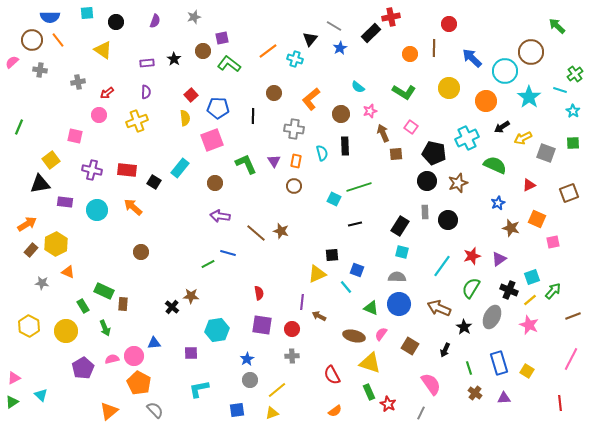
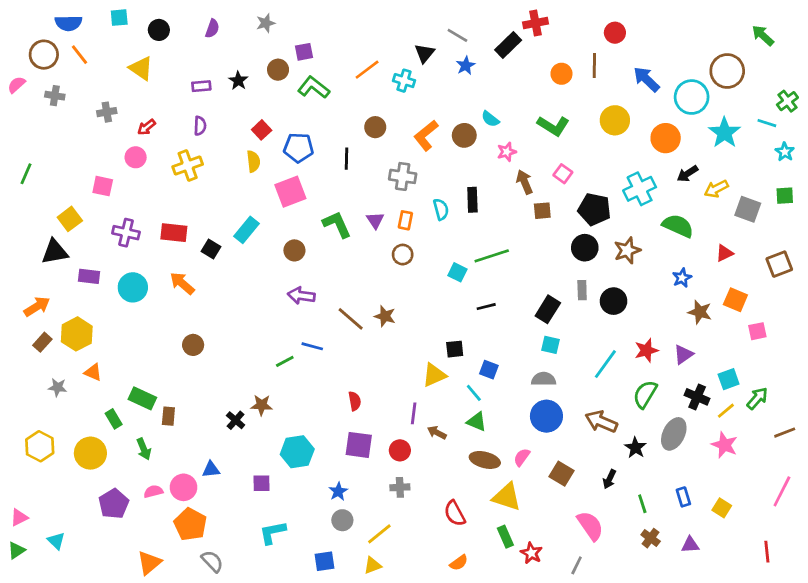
brown circle: (341, 114) -> (464, 135), moved
green triangle: (371, 308) -> (477, 422), moved
blue rectangle: (499, 363) -> (683, 497), size x0.6

